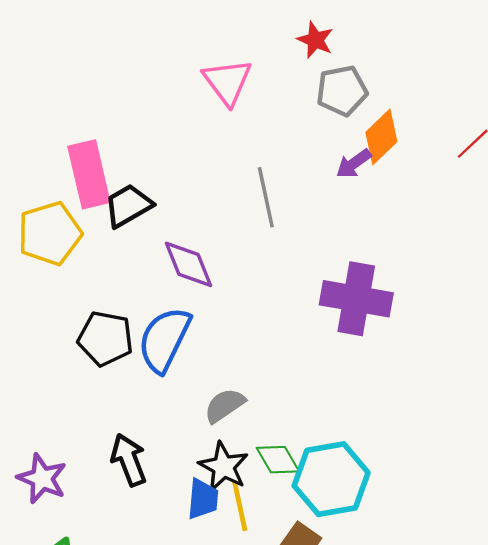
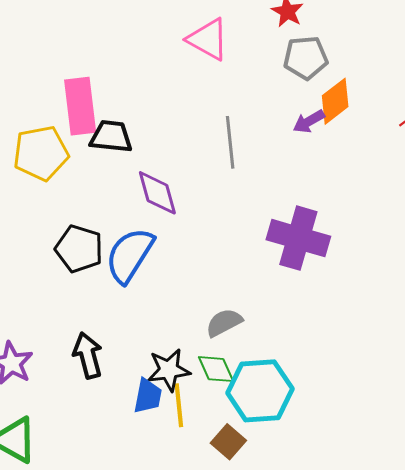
pink triangle: (227, 82) -> (208, 39), turned -30
black trapezoid: (128, 206) -> (111, 137), turned 30
gray semicircle: (225, 405) -> (224, 323), moved
black star: (224, 467) -> (169, 370), turned 30

